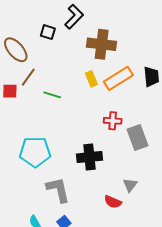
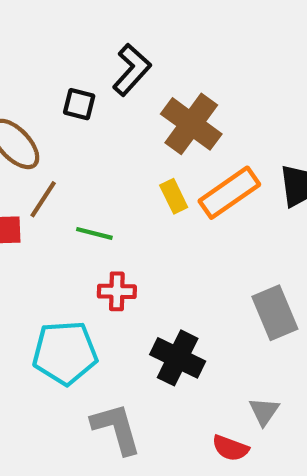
brown cross: (102, 44) -> (191, 124), turned 32
red cross: (113, 121) -> (117, 291), moved
black cross: (89, 157) -> (178, 358), turned 35

